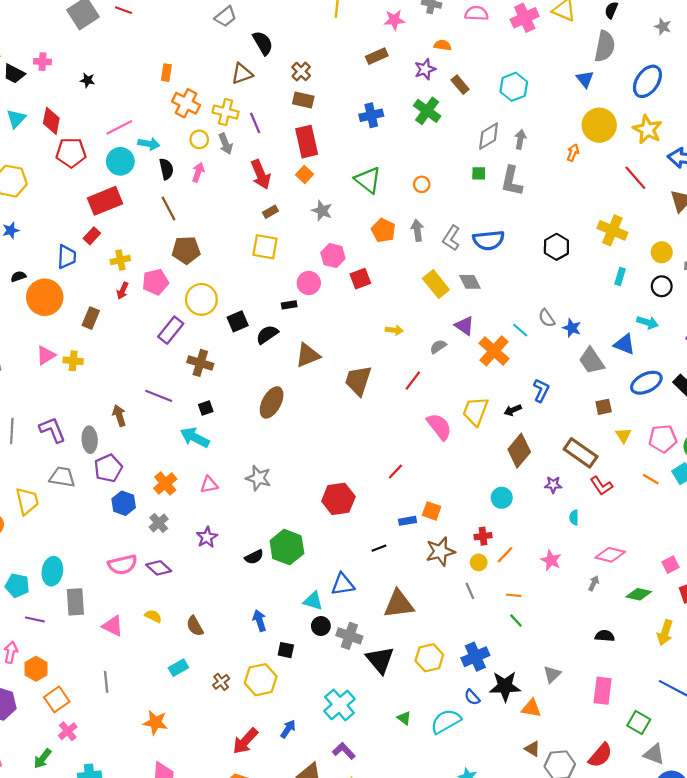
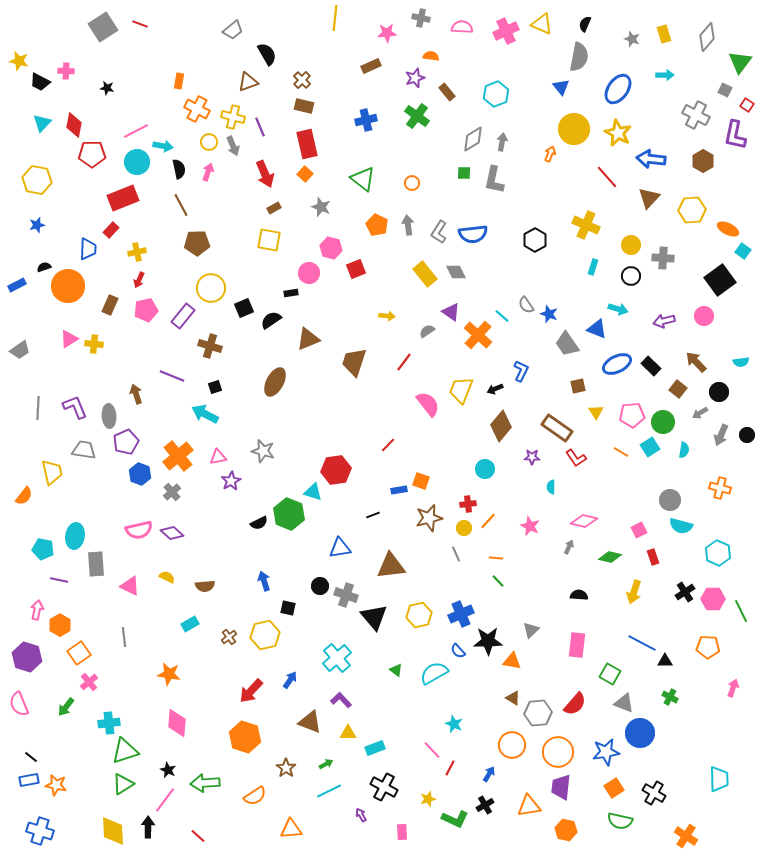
pink pentagon: (155, 282) -> (146, 310), moved
orange cross: (165, 484) -> (178, 456), size x1.4
purple star: (207, 537) -> (231, 481), moved
cyan triangle: (313, 601) -> (313, 492), moved
brown semicircle: (195, 626) -> (205, 586), turned -66

